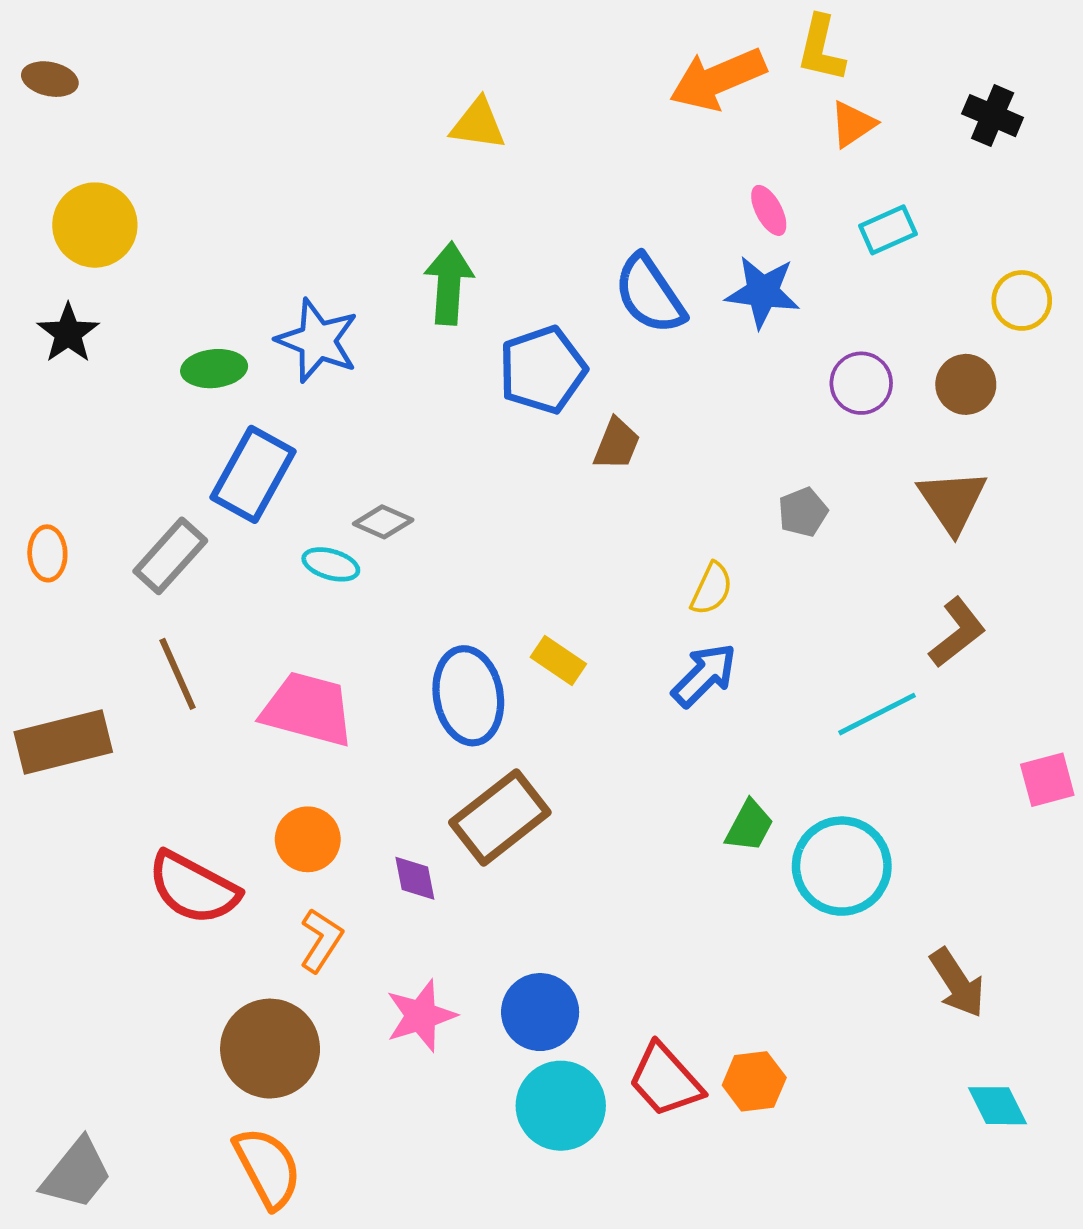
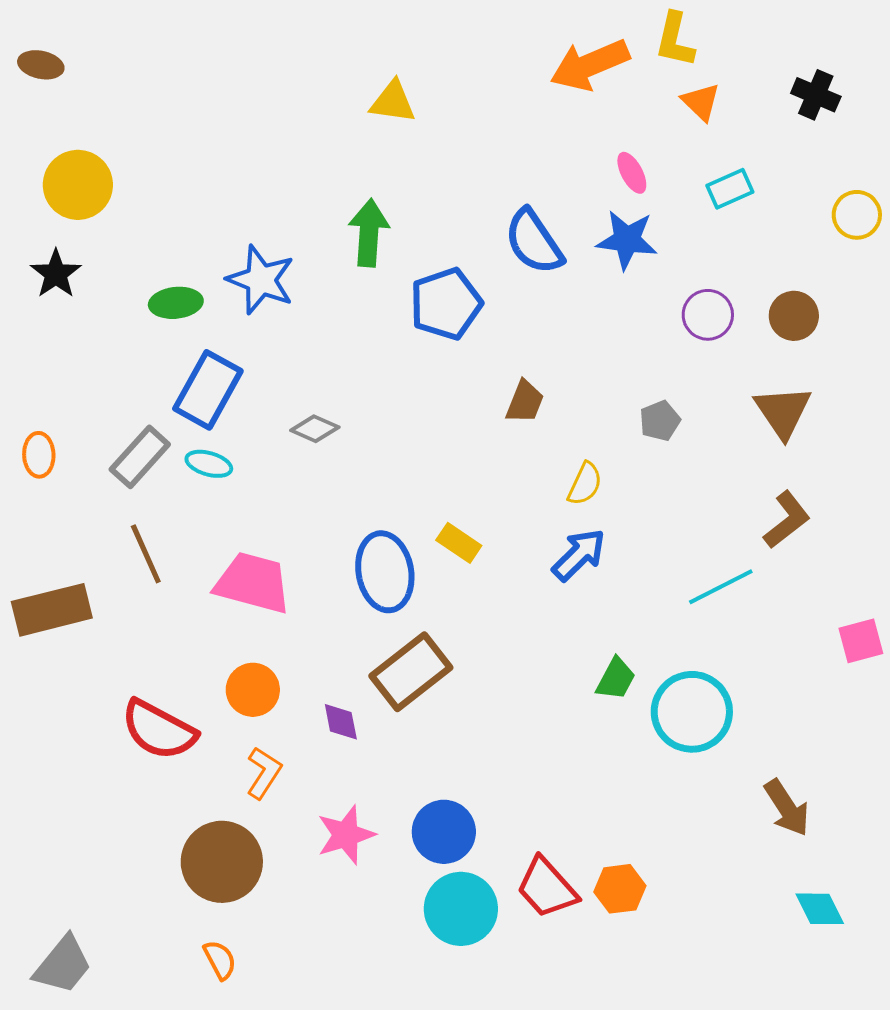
orange triangle: (853, 124) -> (701, 102), turned -42
yellow circle: (1022, 300) -> (857, 215), moved
brown trapezoid: (617, 444) -> (525, 402), moved
cyan ellipse: (331, 564) -> (209, 464), moved
orange semicircle: (268, 1168) -> (220, 960), size x0.6

